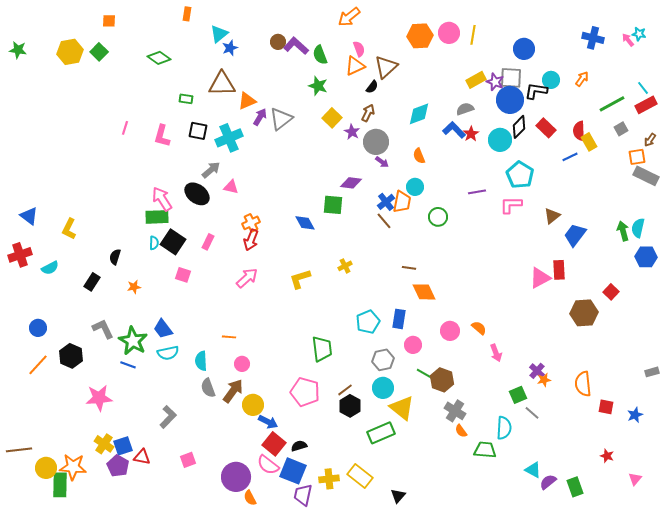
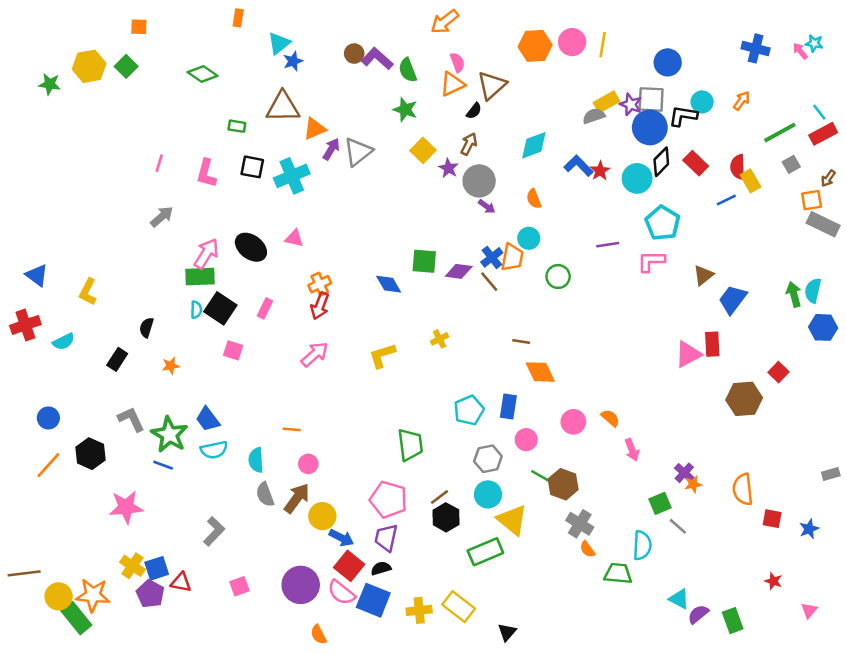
green star: (18, 50) -> (50, 84), moved
gray semicircle: (465, 109) -> (594, 116), moved
gray arrow: (211, 170) -> (162, 217), moved
purple diamond: (351, 183) -> (459, 271), moved
pink arrow: (162, 199) -> (206, 254), turned 65
purple circle: (236, 477) -> (301, 585), moved
green rectangle: (60, 485) -> (76, 618), turned -40
purple trapezoid: (303, 495) -> (386, 538), moved

